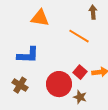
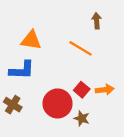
orange triangle: (40, 18) -> (31, 40), moved

